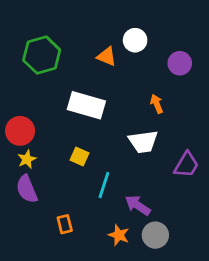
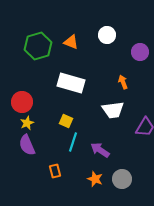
orange triangle: (107, 56) -> (71, 42), moved
cyan line: (104, 185) -> (73, 142), moved
purple arrow: (138, 205) -> (100, 150), moved

